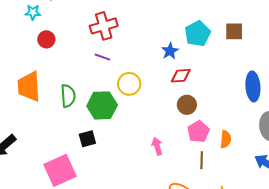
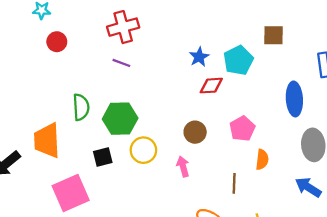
cyan pentagon: (198, 34) -> (238, 60), moved
yellow circle: (129, 84) -> (143, 150), moved
orange trapezoid: (29, 86) -> (47, 141), moved
brown circle: (187, 105) -> (195, 132), moved
pink pentagon: (198, 132) -> (242, 129), moved

